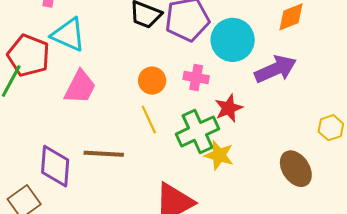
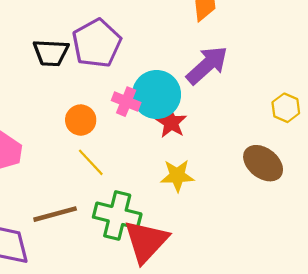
cyan circle: (233, 40) -> (157, 94), moved
pink cross: (196, 78) -> (126, 102), turned 30
green cross: (198, 131) -> (117, 216), moved, turned -33

